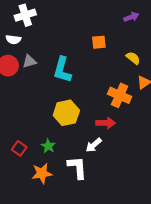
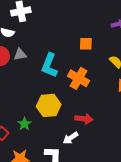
orange cross: (120, 95) -> (79, 78), moved
green star: (48, 146) -> (24, 124), moved

